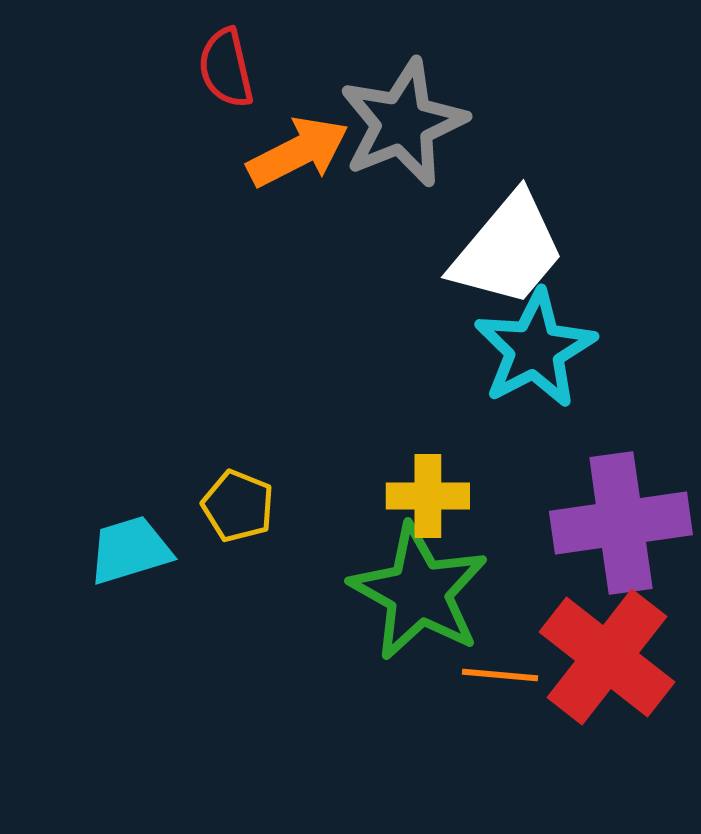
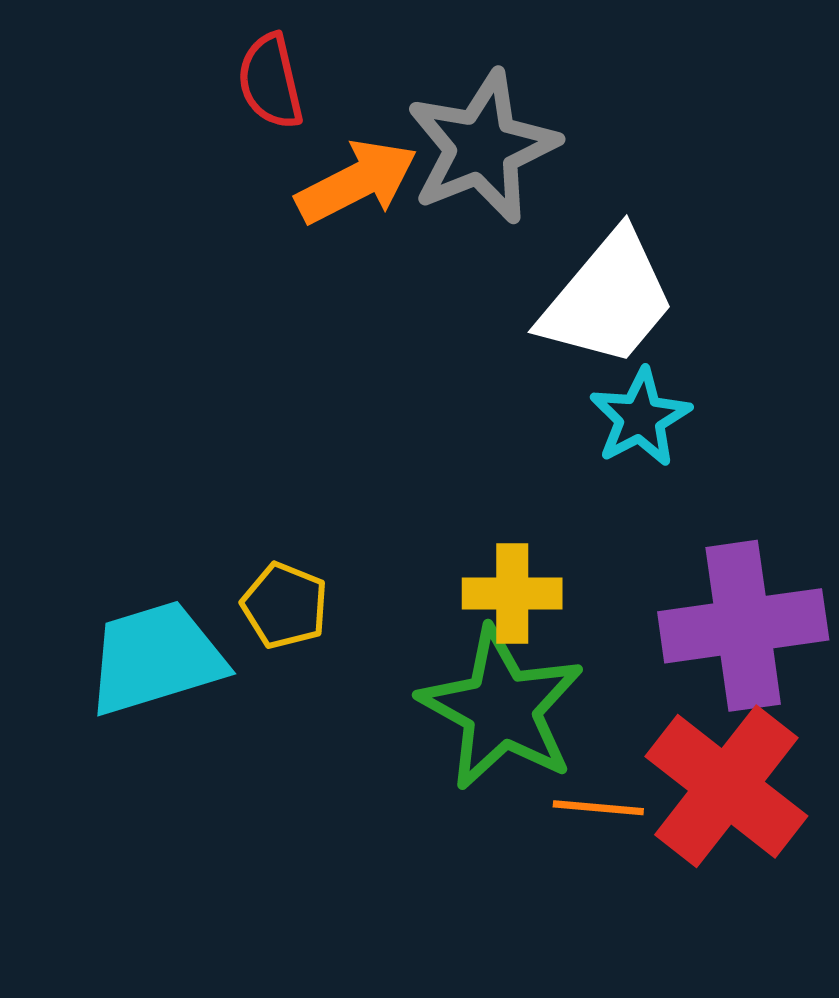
cyan star: (535, 349) -> (640, 418), size x0.7
cyan trapezoid: (130, 550) -> (156, 658), size x1.4

